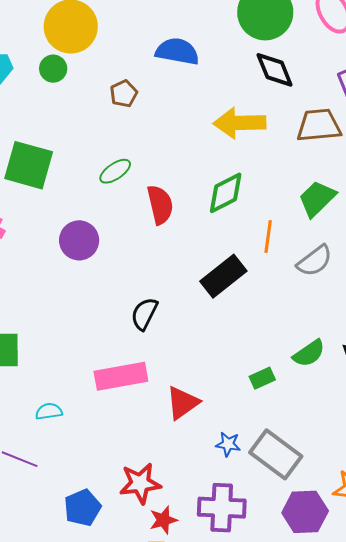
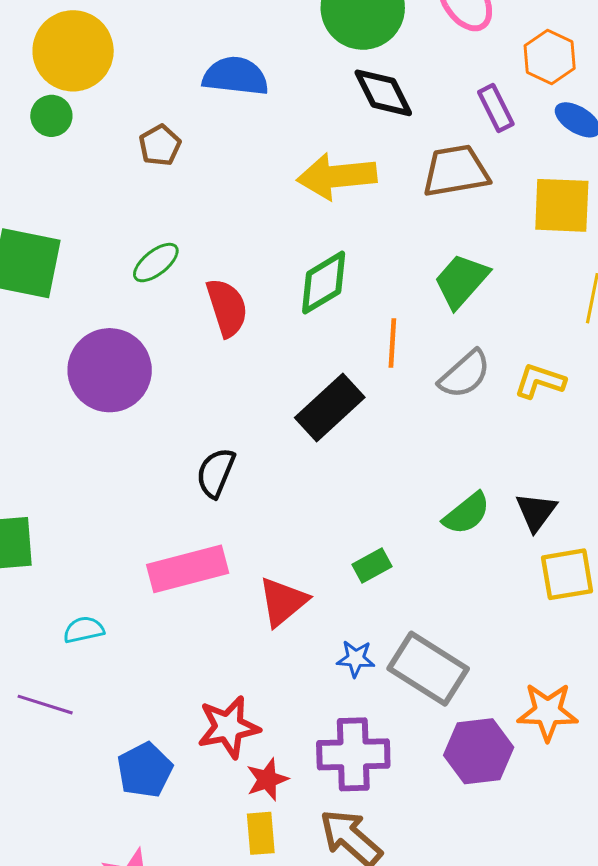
purple circle: (79, 240) -> (110, 370), size x1.4
green rectangle: (262, 378) -> (372, 565), moved

